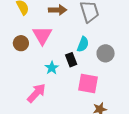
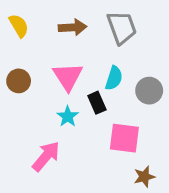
pink triangle: (42, 35) -> (68, 76), moved

